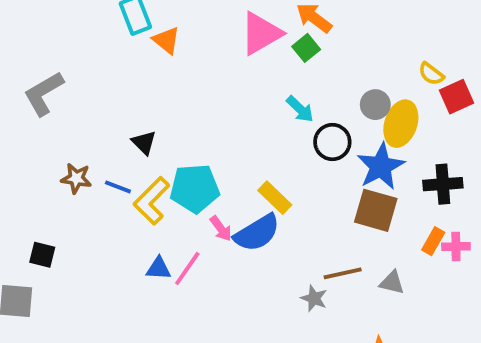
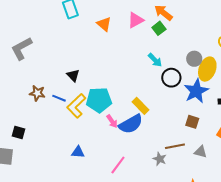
pink triangle: (261, 33) -> (136, 20), size x0.7
orange triangle: (166, 40) -> (104, 24), moved
brown square: (376, 210) -> (192, 122), moved, size x0.6
blue triangle: (158, 269) -> (78, 152), moved
pink line: (187, 269) -> (118, 165), moved

